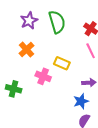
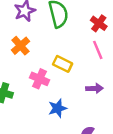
blue star: (81, 101) -> (58, 108), moved

